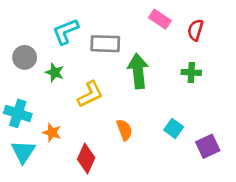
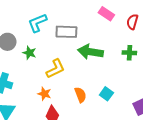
green arrow: (138, 71) -> (90, 52), turned -75
cyan square: (174, 128) -> (106, 94), moved
orange star: (52, 133) -> (44, 94), moved

